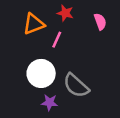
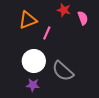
red star: (65, 13) -> (64, 10), moved
purple star: (50, 102) -> (33, 85), moved

